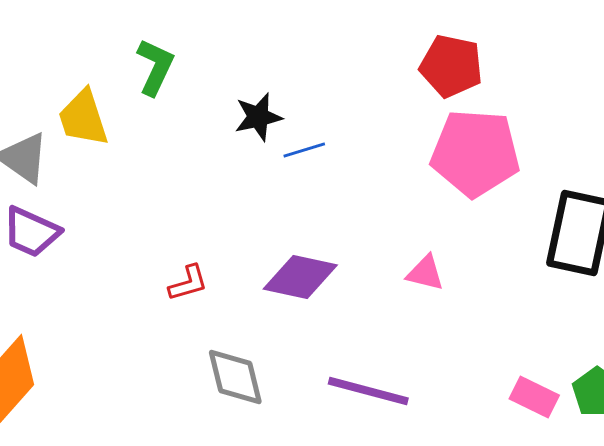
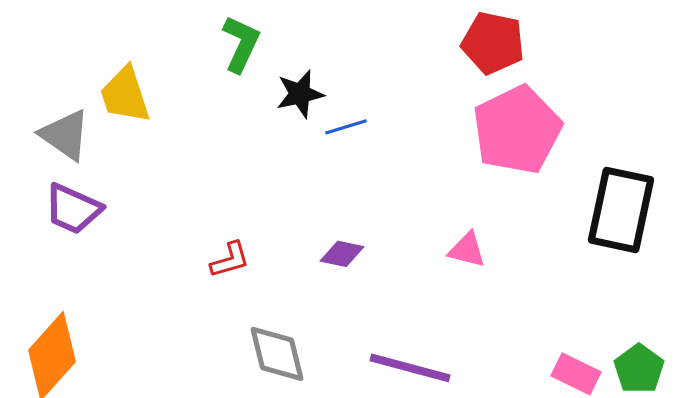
green L-shape: (155, 67) -> (241, 44), moved
pink pentagon: (475, 153) -> (517, 130), turned -30
purple diamond: (300, 277) -> (342, 254), size x0.6

